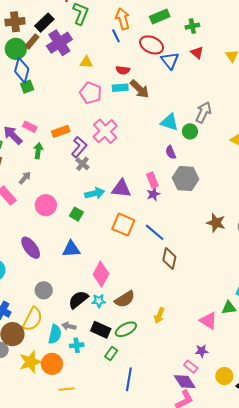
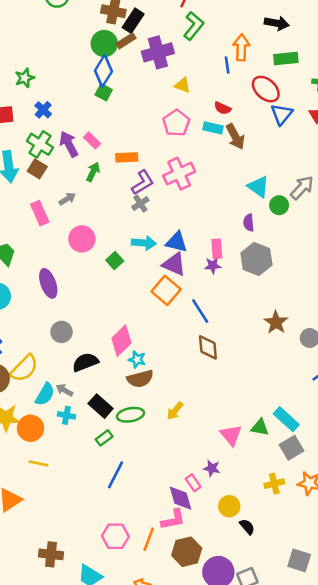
black rectangle: (44, 23) -> (133, 21), moved, turned -30
green square: (27, 87) -> (104, 92), turned 32
purple triangle: (121, 189) -> (174, 264), moved
blue triangle: (71, 249) -> (177, 242), moved
brown diamond: (169, 259) -> (208, 347), turned -35
gray circle: (44, 290) -> (62, 332), moved
cyan star: (99, 301) -> (137, 359), moved

